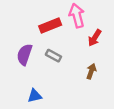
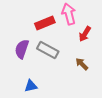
gray rectangle: (53, 56) -> (48, 50), size x1.5
brown arrow: (91, 71) -> (82, 64), turned -64

